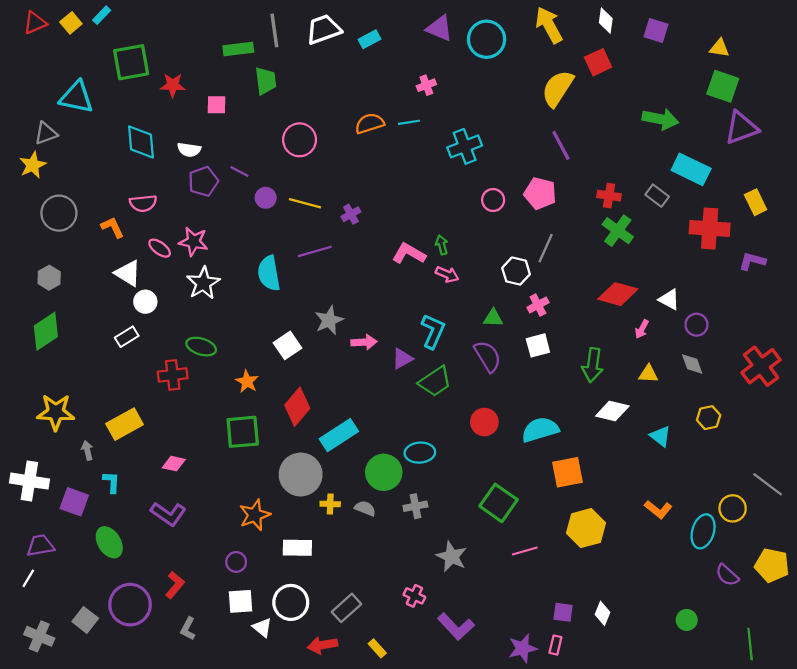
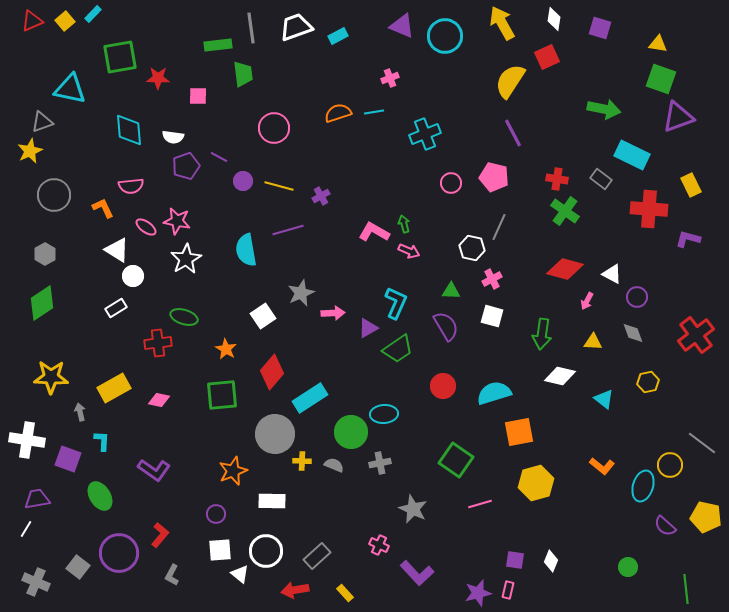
white square: (538, 345) -> (492, 316), turned 30
pink diamond: (174, 464) -> (159, 400), moved

